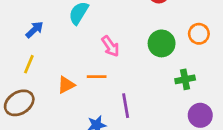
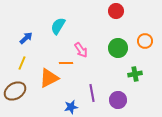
orange line: (97, 77) -> (66, 63), moved
orange triangle: (66, 85) -> (49, 78), size x1.5
purple circle: (200, 115) -> (118, 100), moved

